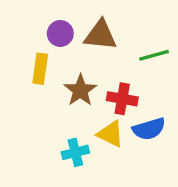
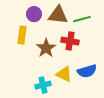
green line: (154, 55) -> (82, 19), moved
red cross: (122, 99) -> (70, 41), moved

